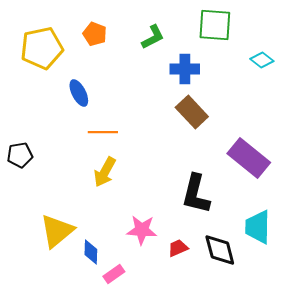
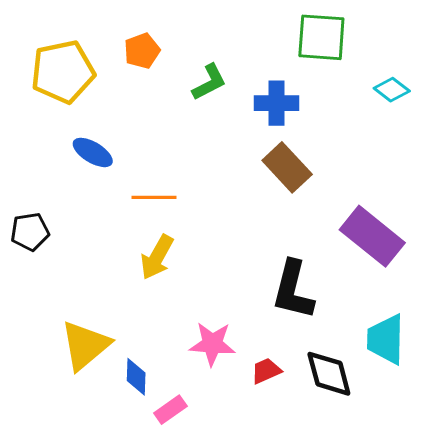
orange pentagon: (95, 34) -> (142, 51), turned 30
green L-shape: (153, 37) -> (209, 82), moved
blue ellipse: (79, 93) -> (93, 152), moved, turned -32

